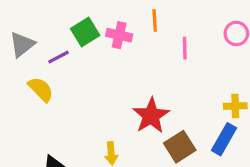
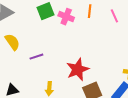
pink line: (185, 48) -> (114, 16), moved, turned -32
purple line: (59, 57) -> (36, 57), moved

